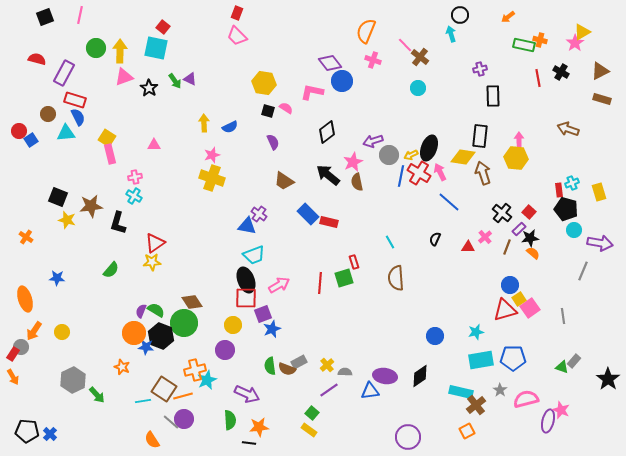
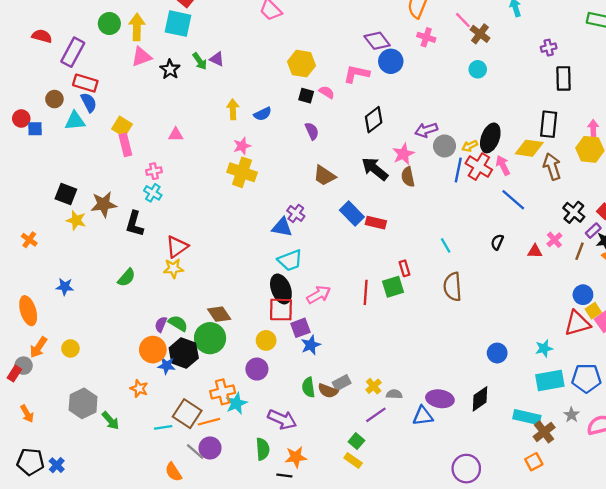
blue square: (31, 140) -> (35, 129), turned 32
orange arrow: (13, 377) -> (27, 414), moved

